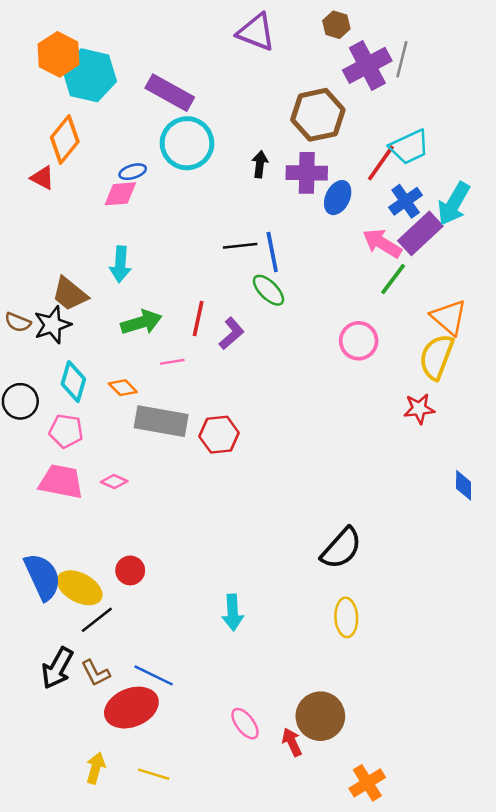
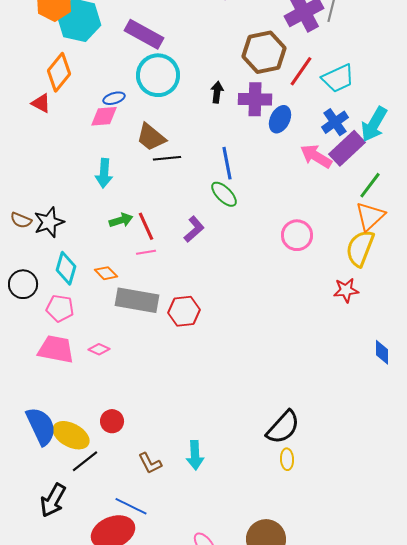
red line: (381, 163) -> (301, 71), moved
black line: (240, 246) -> (167, 158), moved
green line: (393, 279) -> (370, 185), moved
brown trapezoid: (70, 294) -> (151, 137), moved
orange triangle: (449, 317) -> (370, 216), turned 36
red line: (198, 319) -> (146, 226), moved, turned -36
green arrow: (141, 322) -> (121, 220), size x0.7
black semicircle: (341, 548) -> (283, 427), moved
yellow ellipse: (346, 617) -> (287, 459), size x0.7
brown L-shape: (96, 673) -> (150, 463), moved

